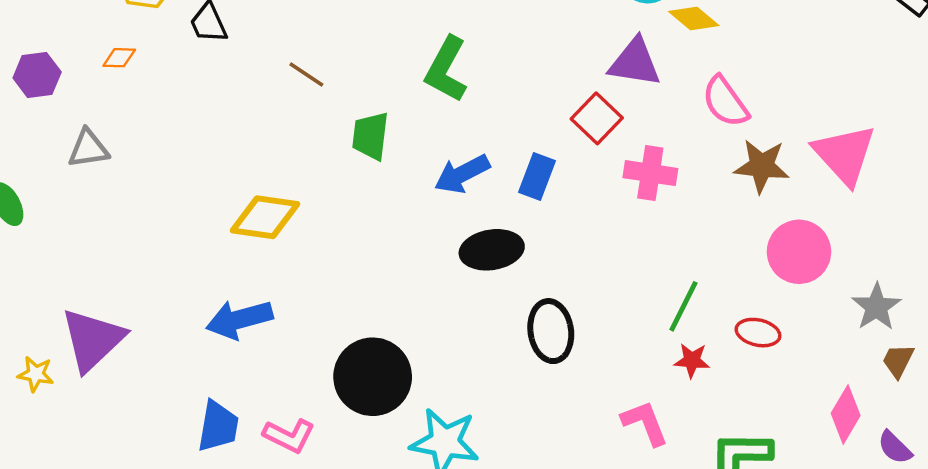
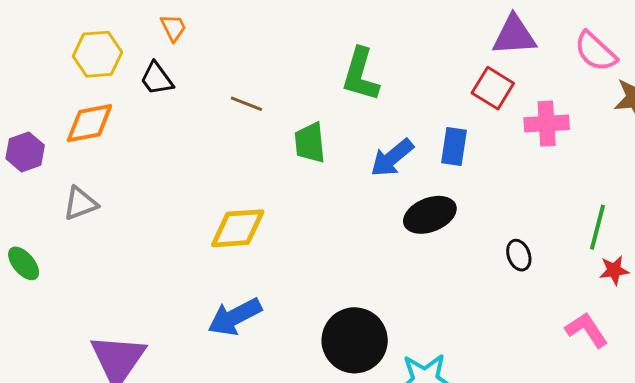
orange diamond: (119, 58) -> (90, 123), size x1.8
black ellipse: (551, 331) -> (519, 255), moved, size x0.6

